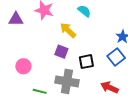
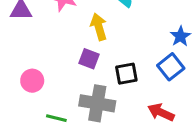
yellow arrow: (68, 30) -> (99, 27), turned 30

